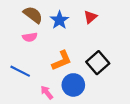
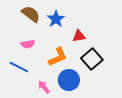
red triangle: (90, 17) -> (79, 36), moved, turned 32
pink semicircle: (30, 37) -> (28, 44), moved

